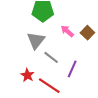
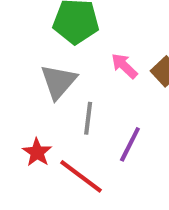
gray line: (51, 57) -> (88, 118), turned 56

